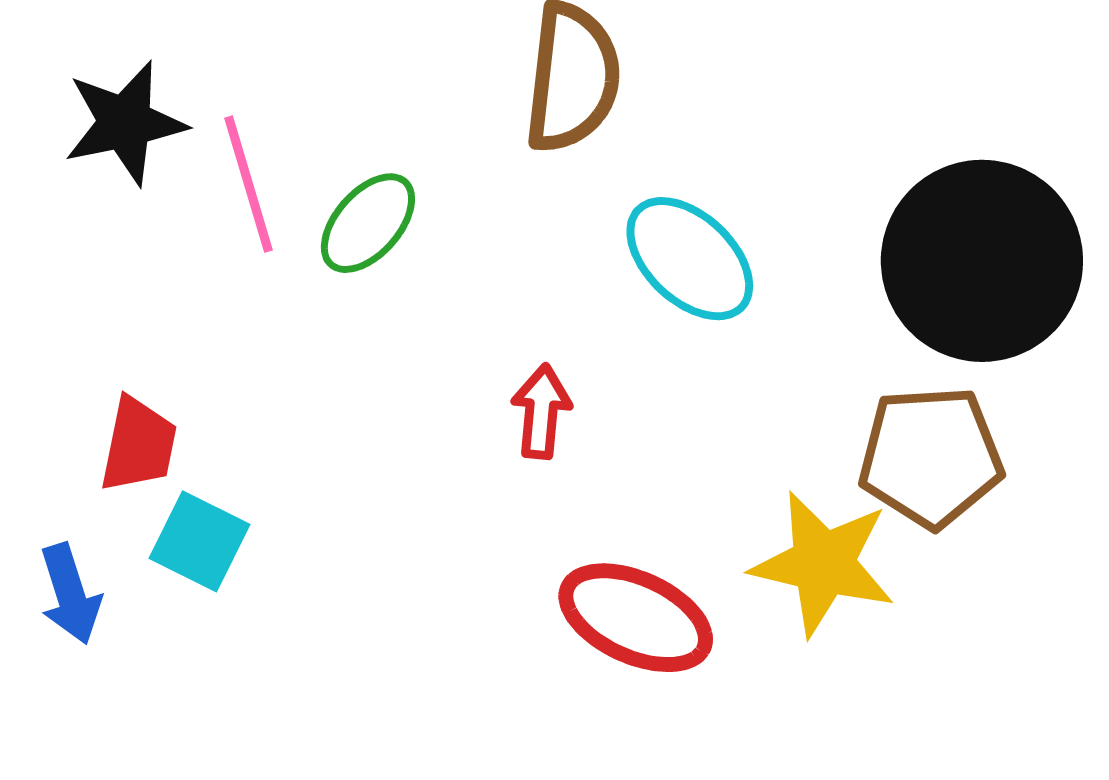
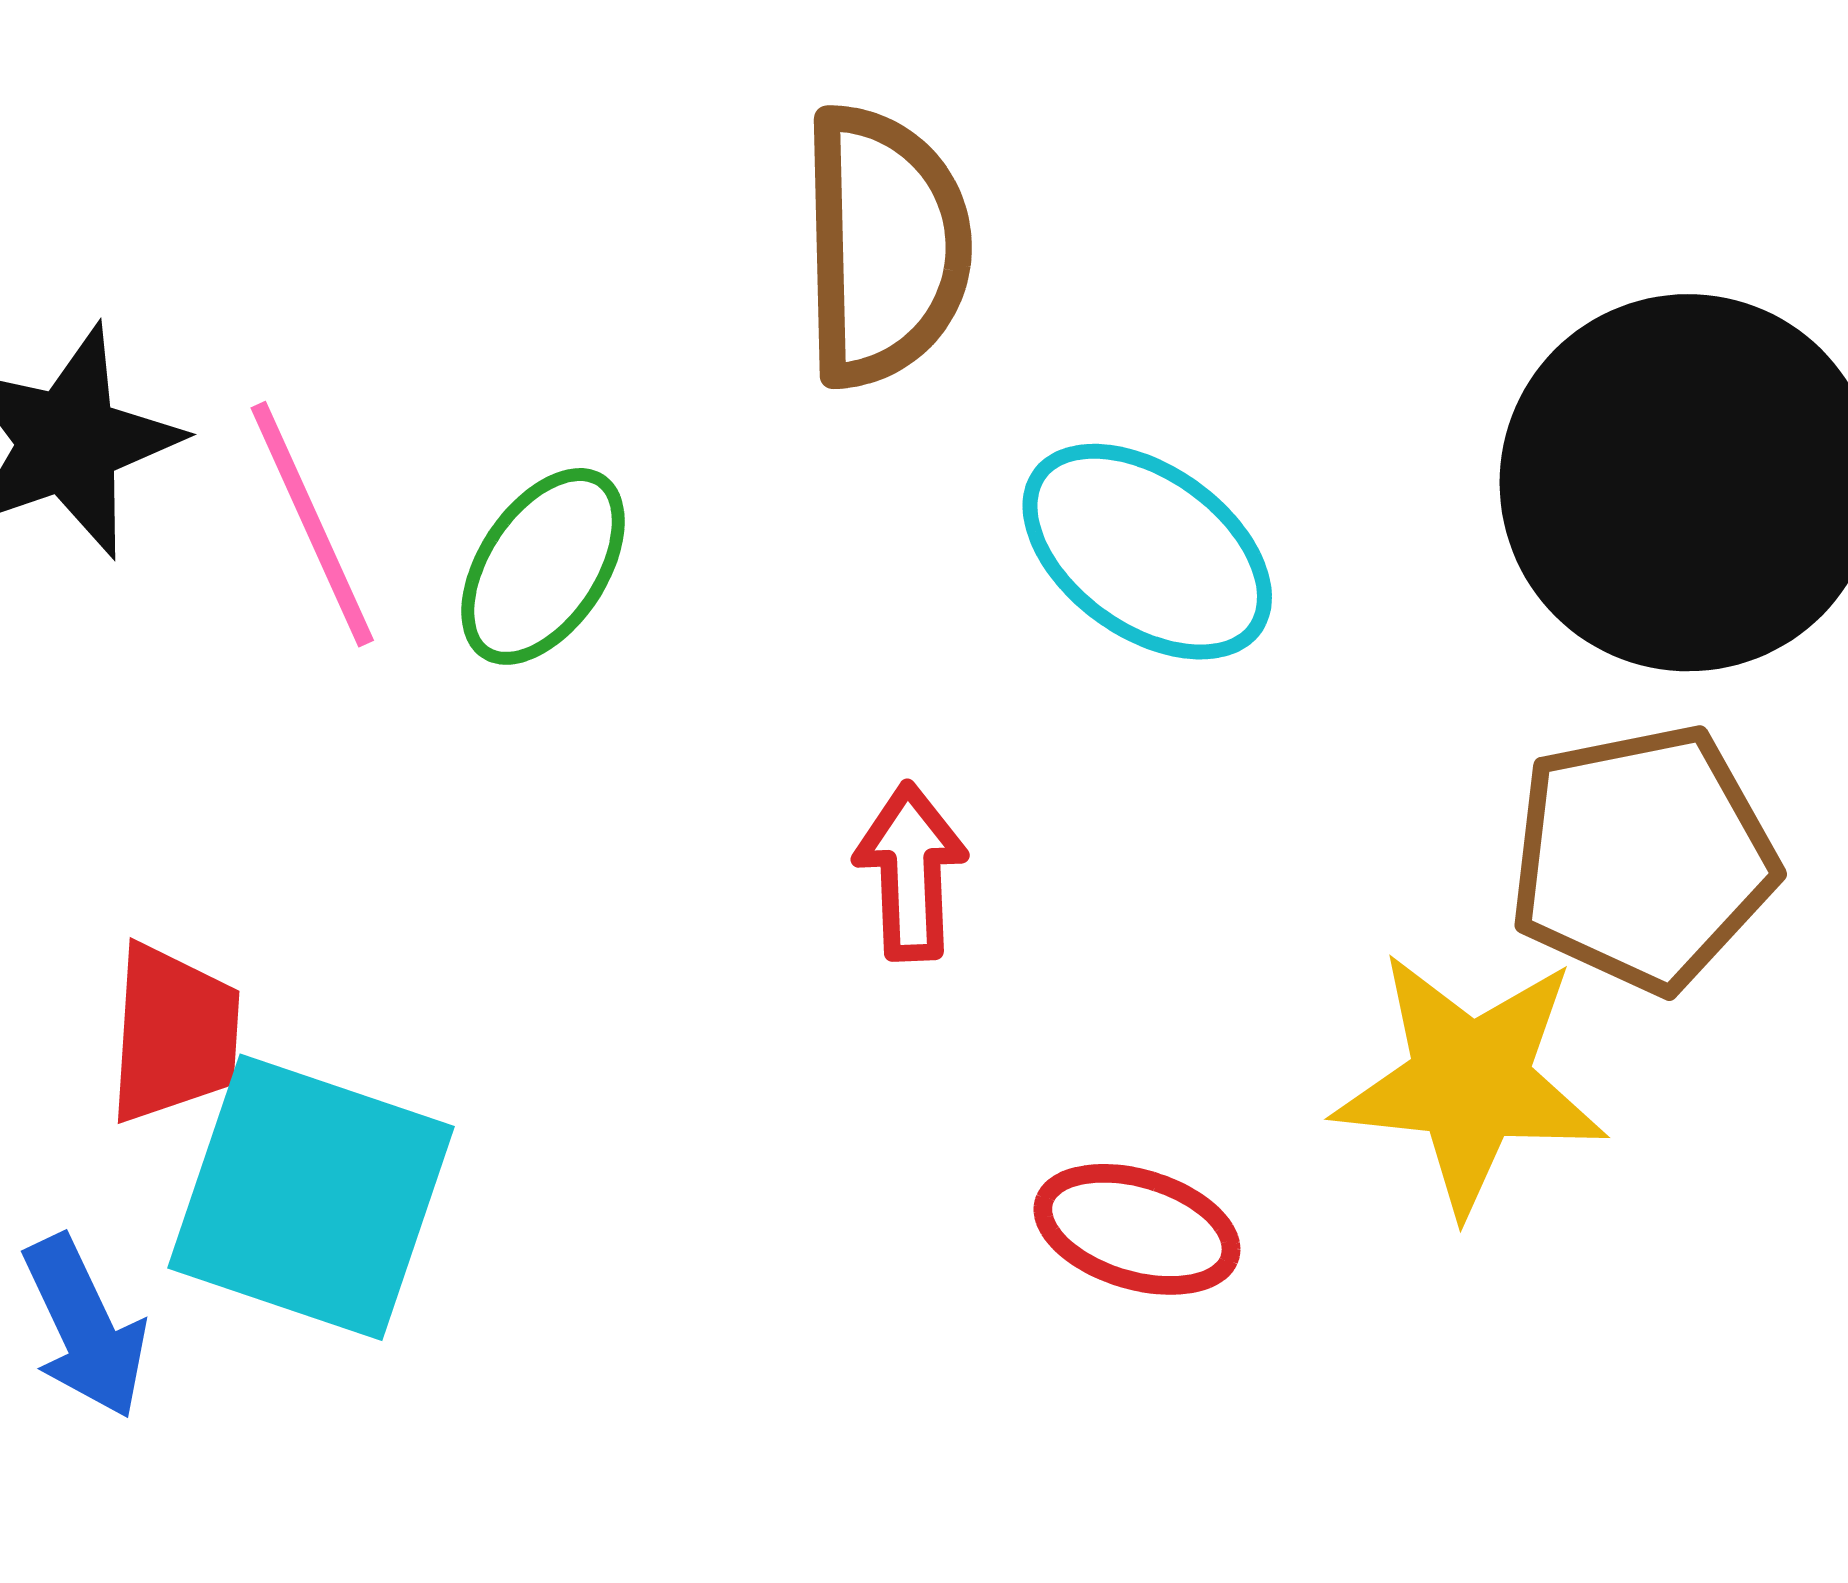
cyan square: (200, 541) -> (311, 1197), size x1.6
red ellipse: (636, 618) -> (1137, 1229), size x0.7

